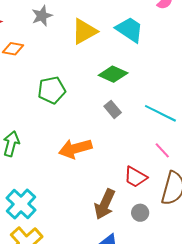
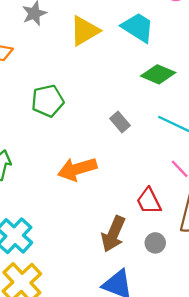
green diamond: (113, 74) -> (158, 74), moved
red trapezoid: (135, 177) -> (149, 201), turned 35

